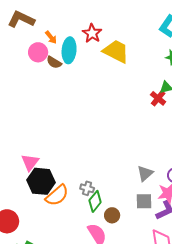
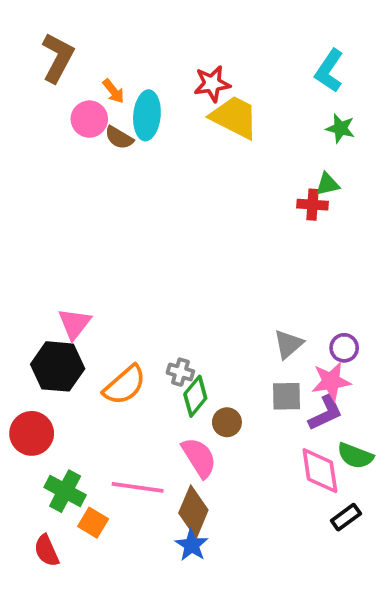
brown L-shape: (21, 19) -> (58, 58), turned 92
red star: (92, 33) -> (212, 84), moved, turned 30
red cross: (158, 98) -> (313, 205), turned -35
black hexagon: (41, 181) -> (58, 366), moved

